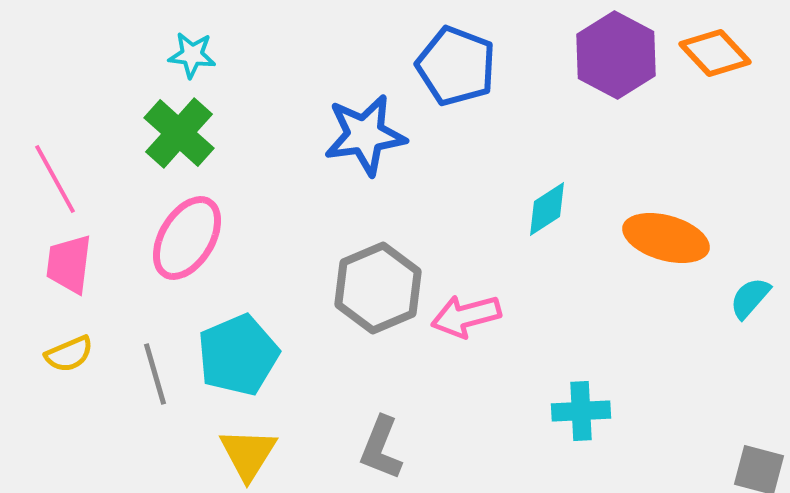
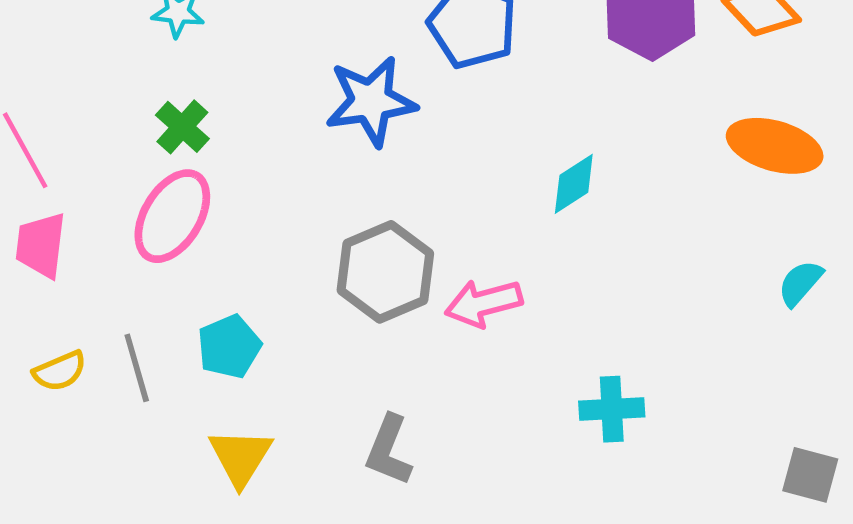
green cross: (179, 133) -> (182, 127), moved, size x0.7
orange ellipse: (666, 238) -> (775, 146), moved
yellow semicircle: (69, 354) -> (60, 371), moved
cyan pentagon: (238, 355) -> (229, 347), size x0.7

